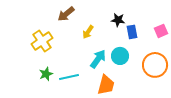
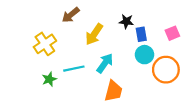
yellow arrow: (88, 32) -> (94, 34), size x1.5
cyan circle: (120, 56) -> (144, 55), moved
cyan line: (69, 77) -> (74, 69), moved

